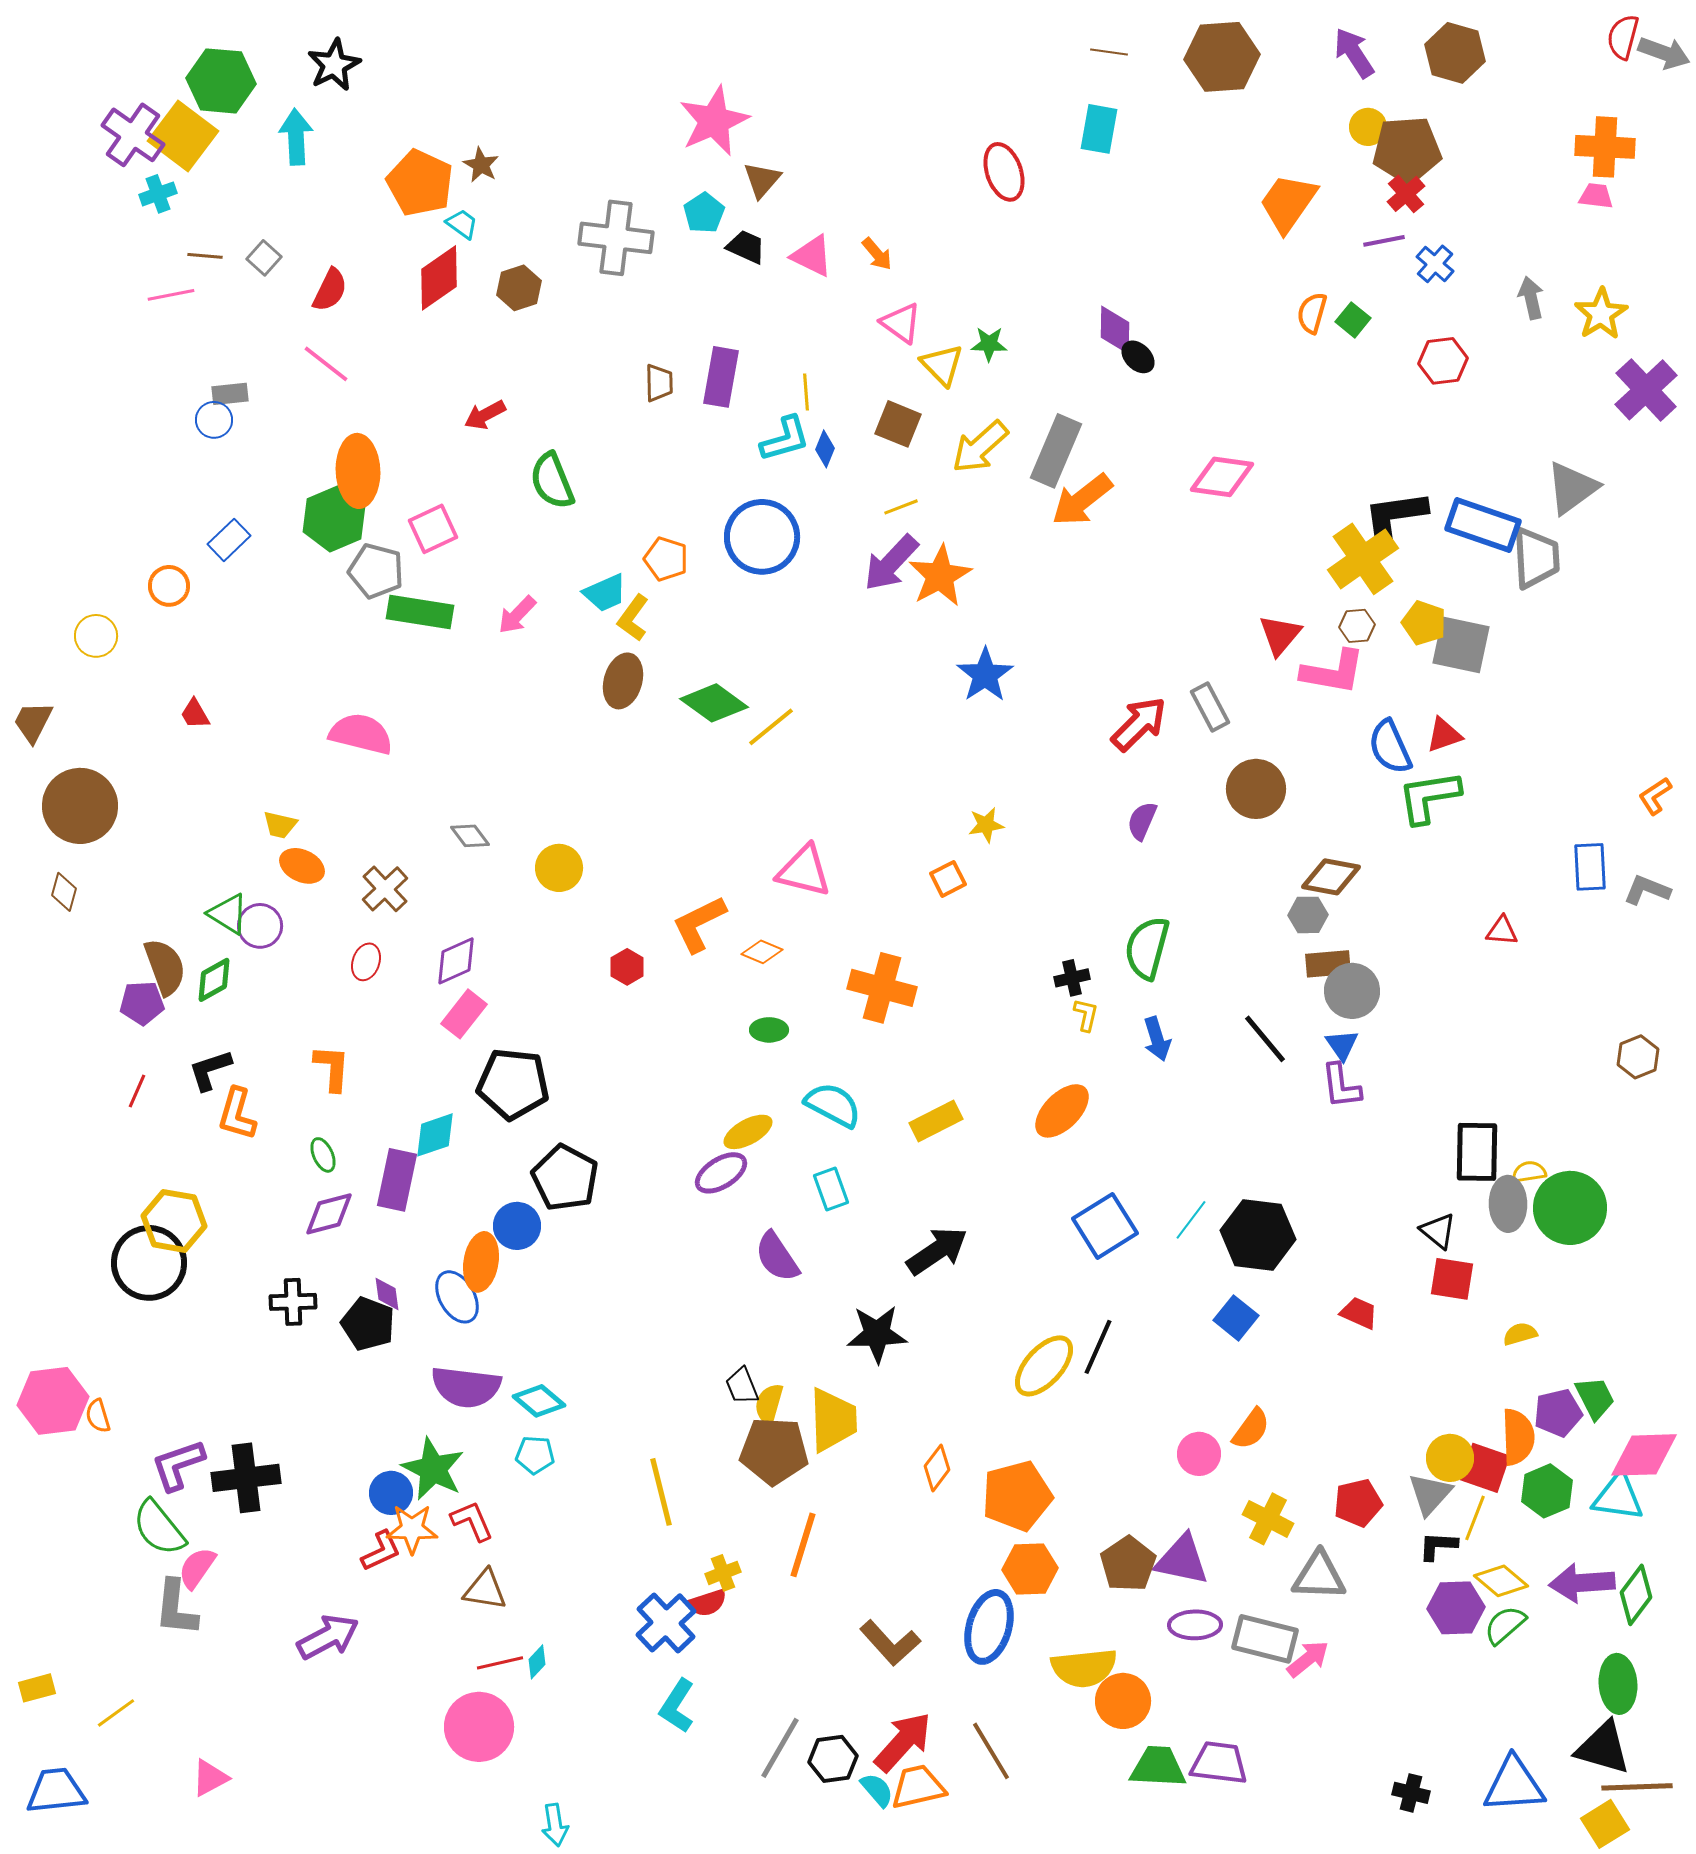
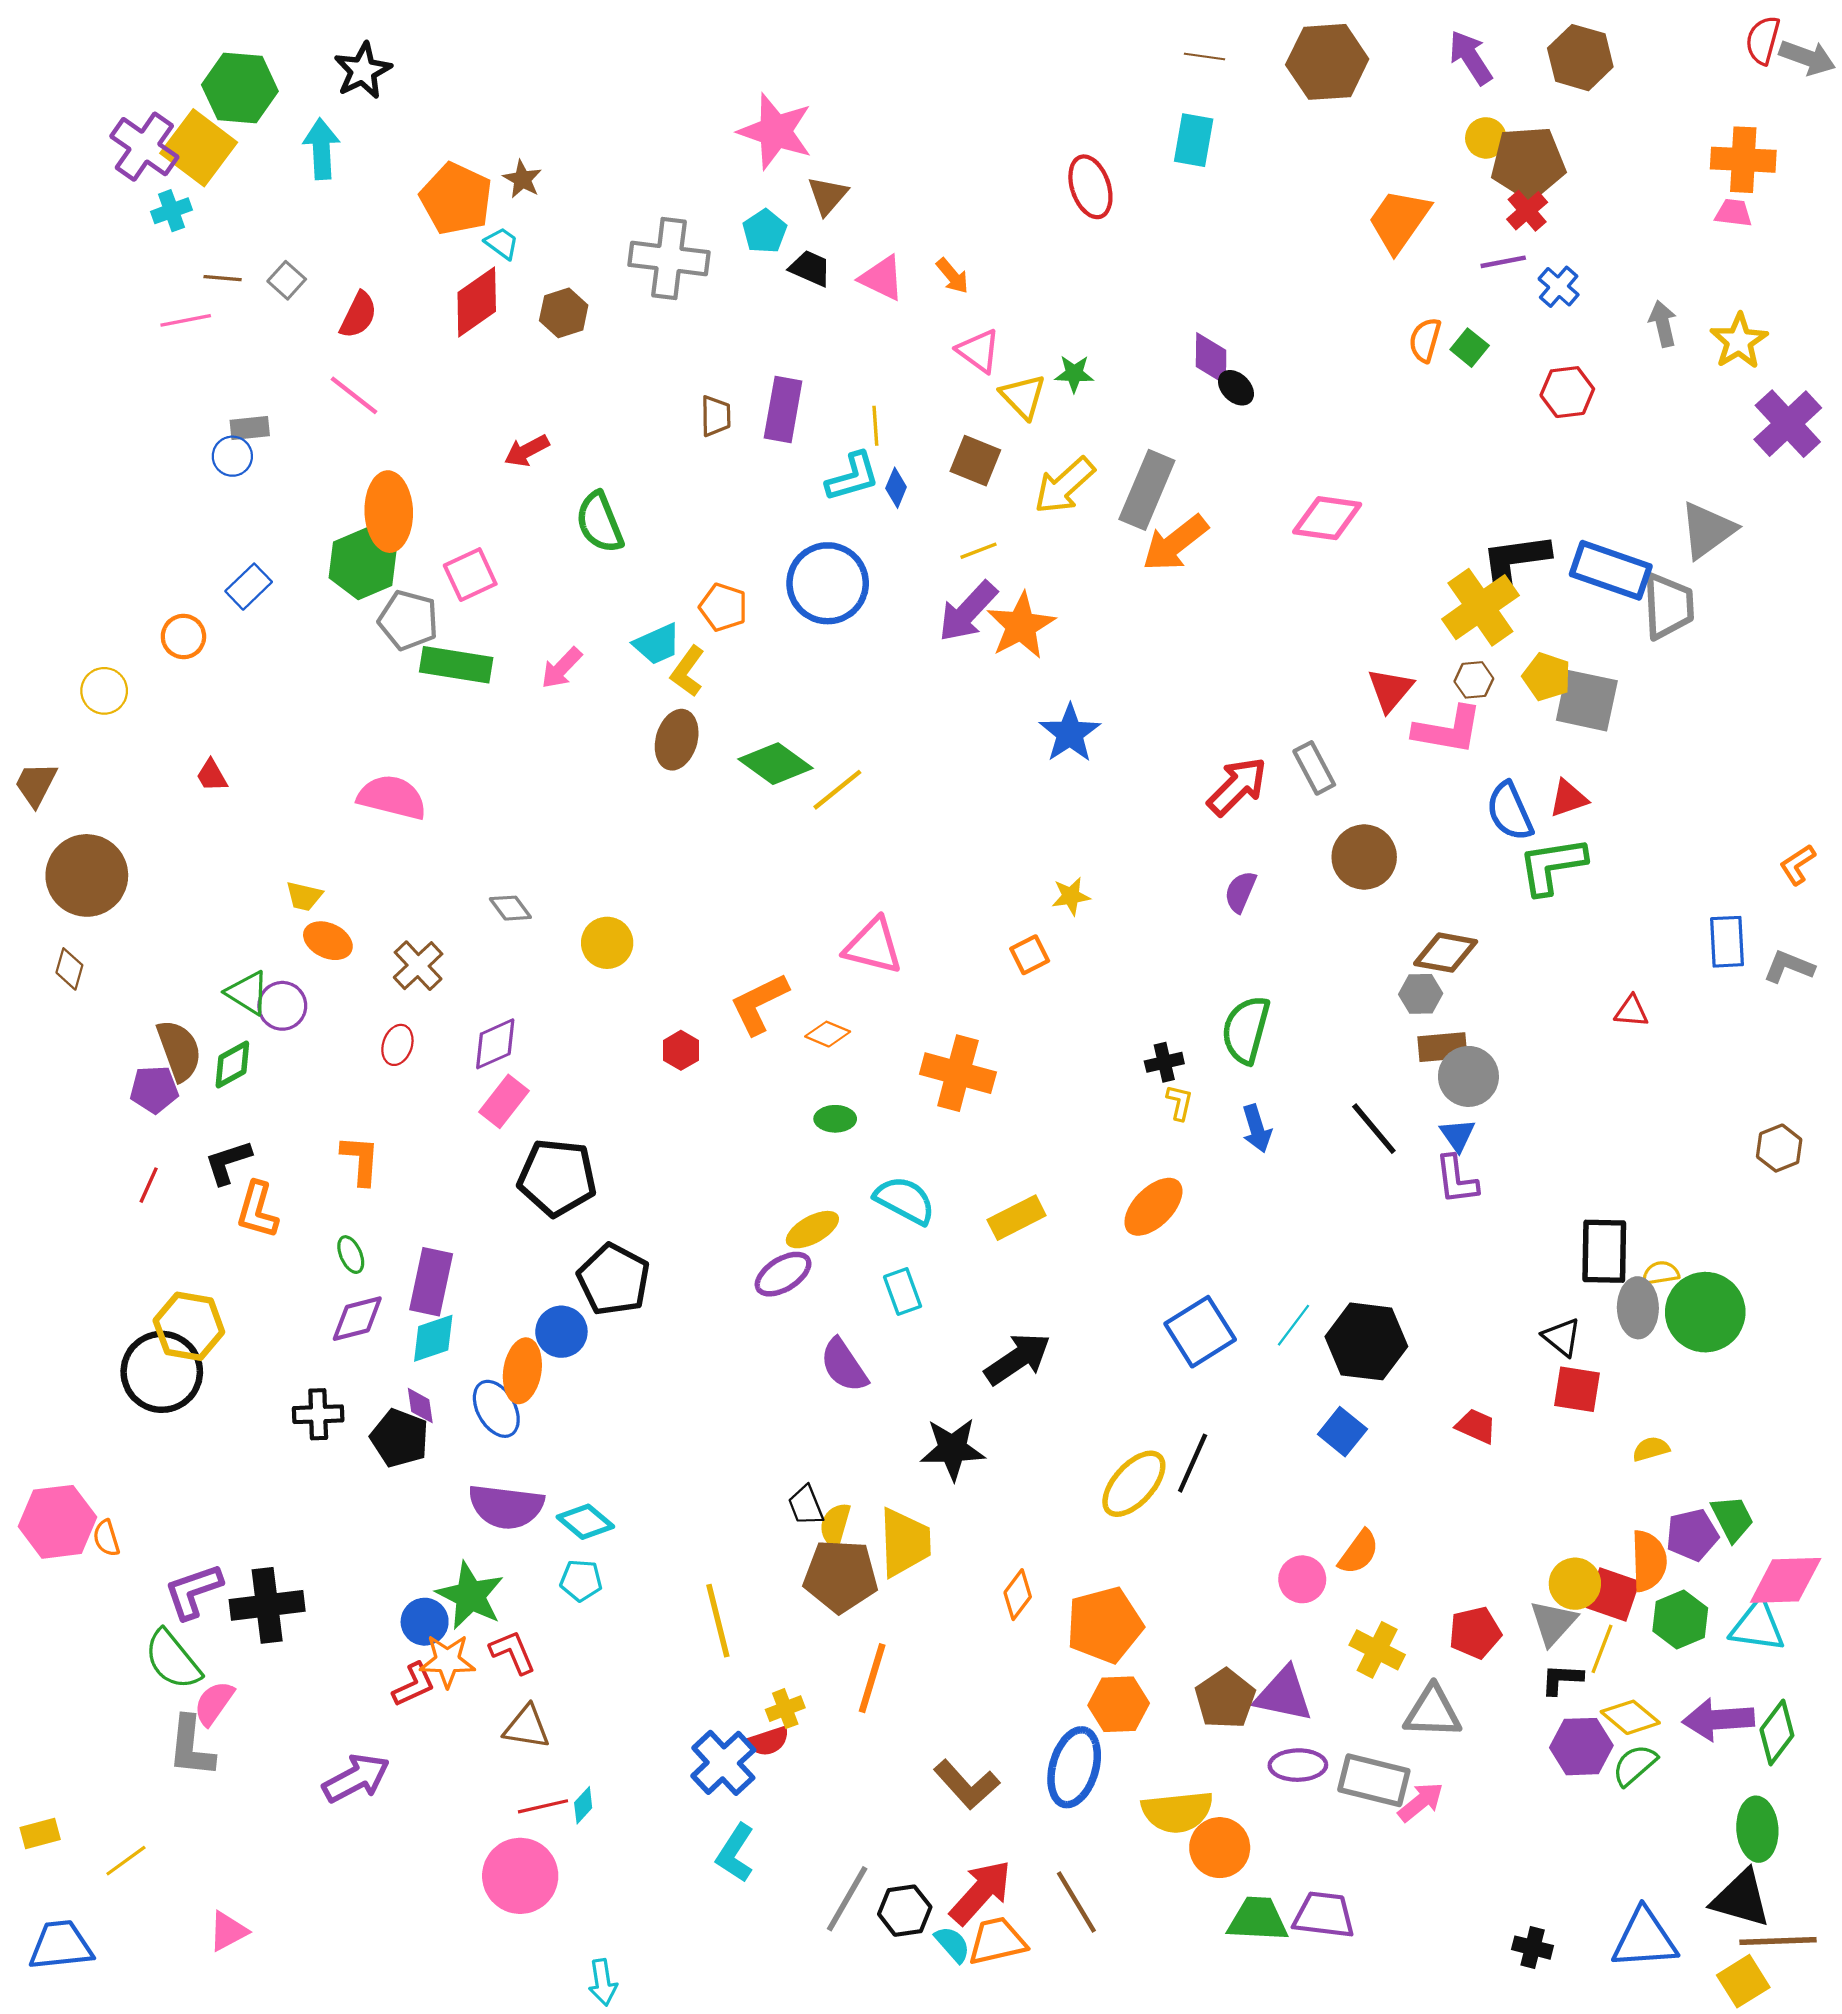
pink star: (714, 121) -> (775, 131), turned -30
cyan diamond: (435, 1135) -> (433, 1338), moved

